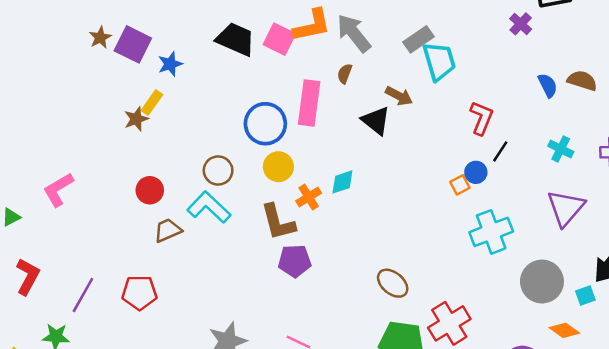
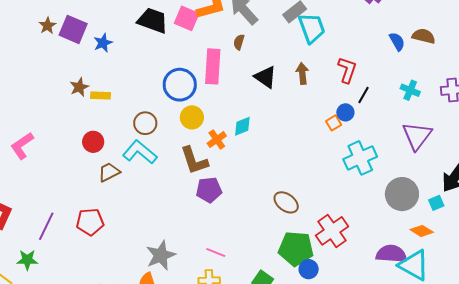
brown arrow: (399, 96) -> (302, 73), moved, turned -120
yellow rectangle: (152, 103) -> (100, 96), moved, turned 60

